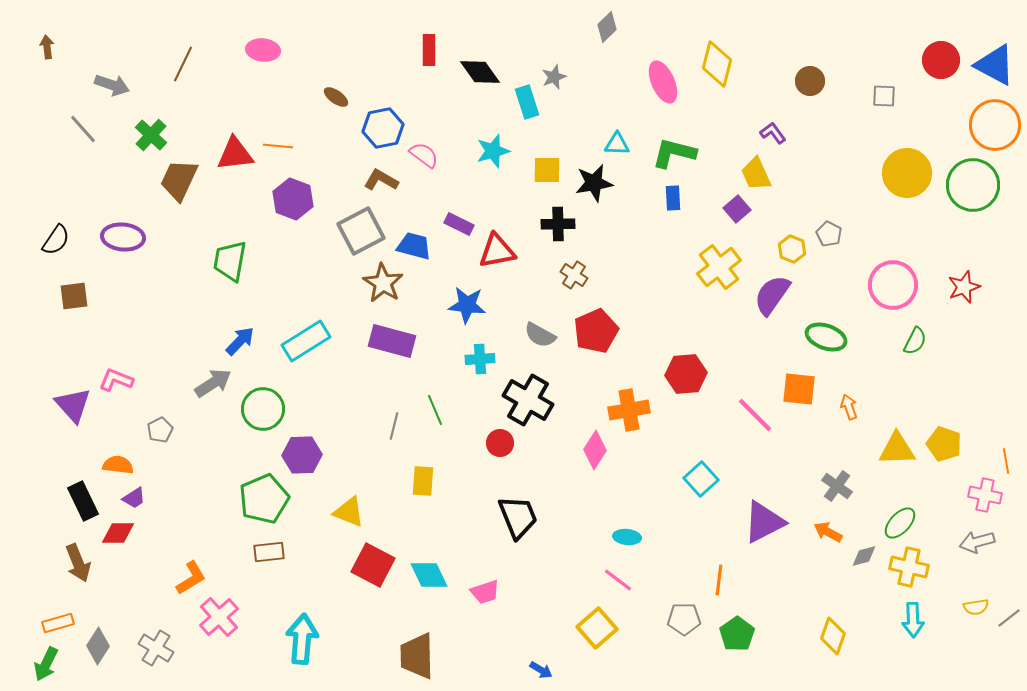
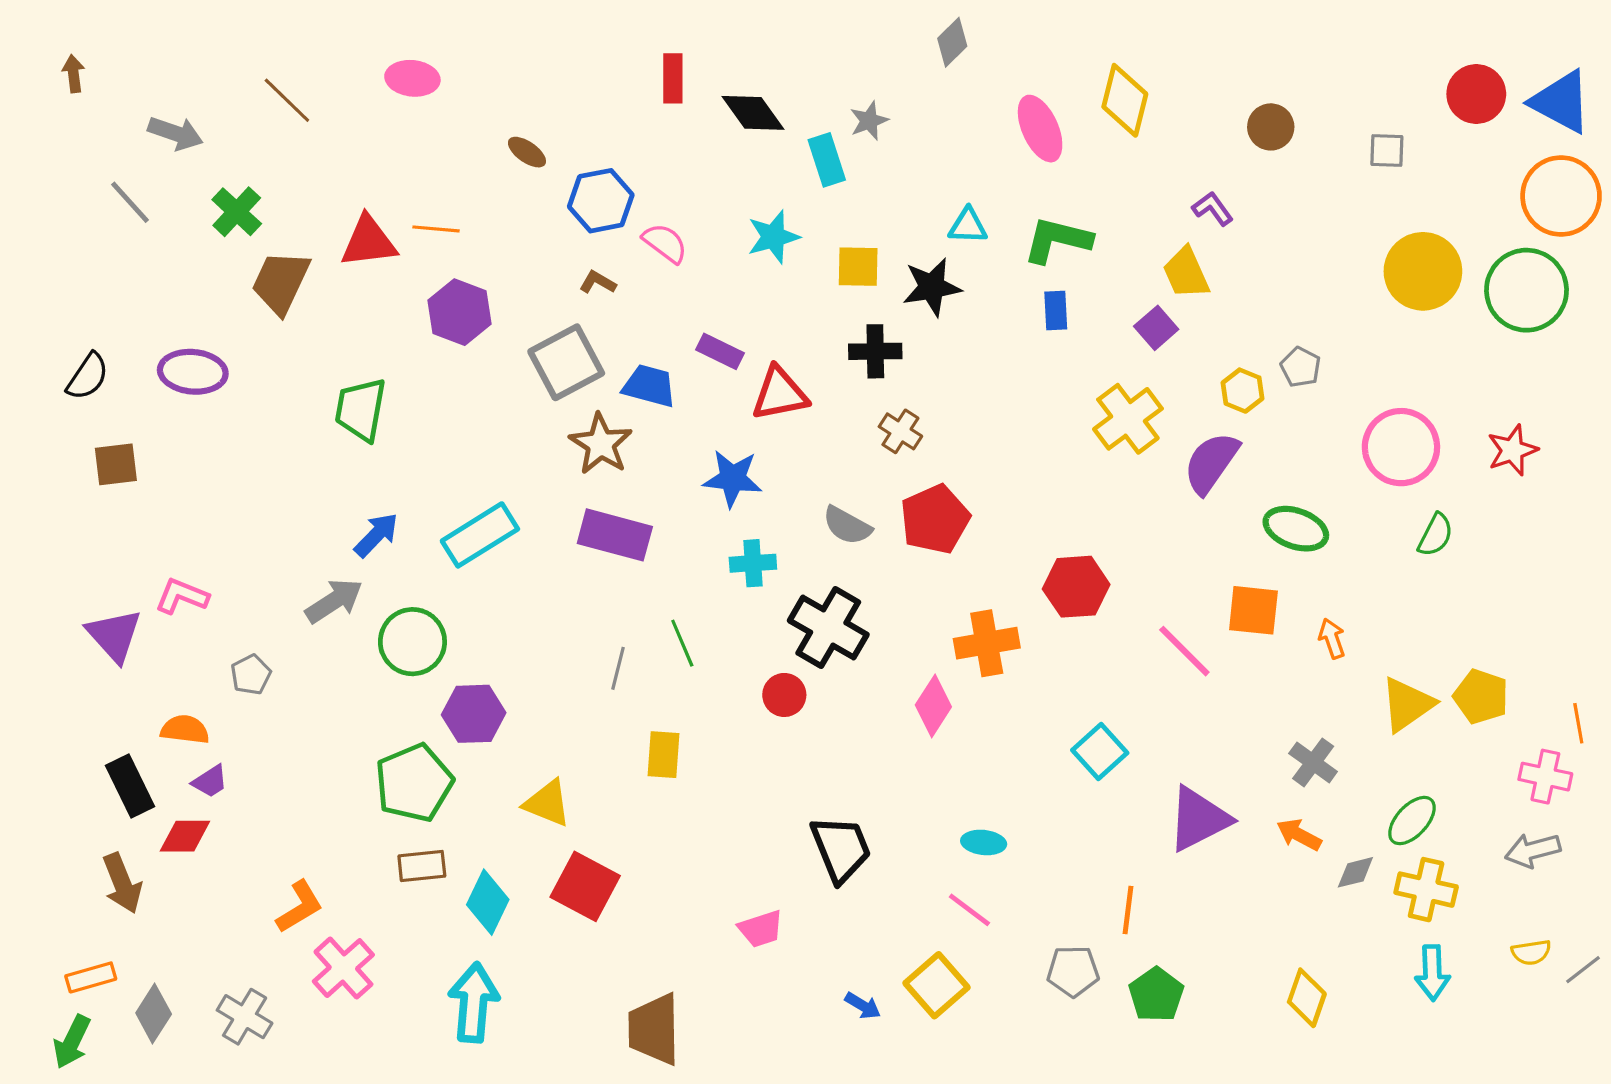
brown line: (183, 64) -> (287, 100), turned -72
brown L-shape: (381, 180) -> (598, 282), size x0.7
yellow triangle: (897, 449) -> (1407, 704), turned -33
black trapezoid: (518, 517) -> (841, 849), moved
cyan diamond: (429, 575) -> (488, 902), moved, turned 51
blue arrow: (541, 670) -> (863, 1006), moved

